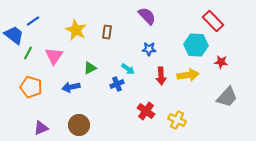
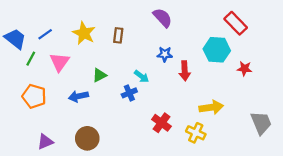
blue line: (33, 21) -> (45, 34), moved
yellow arrow: (188, 75) -> (211, 107), moved
red arrow: (161, 76) -> (185, 71), moved
gray trapezoid: (227, 97) -> (261, 123), moved, turned -65

